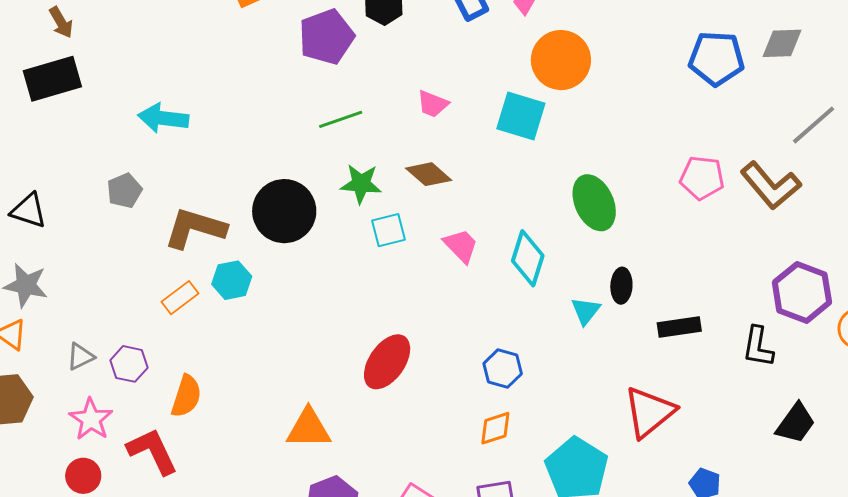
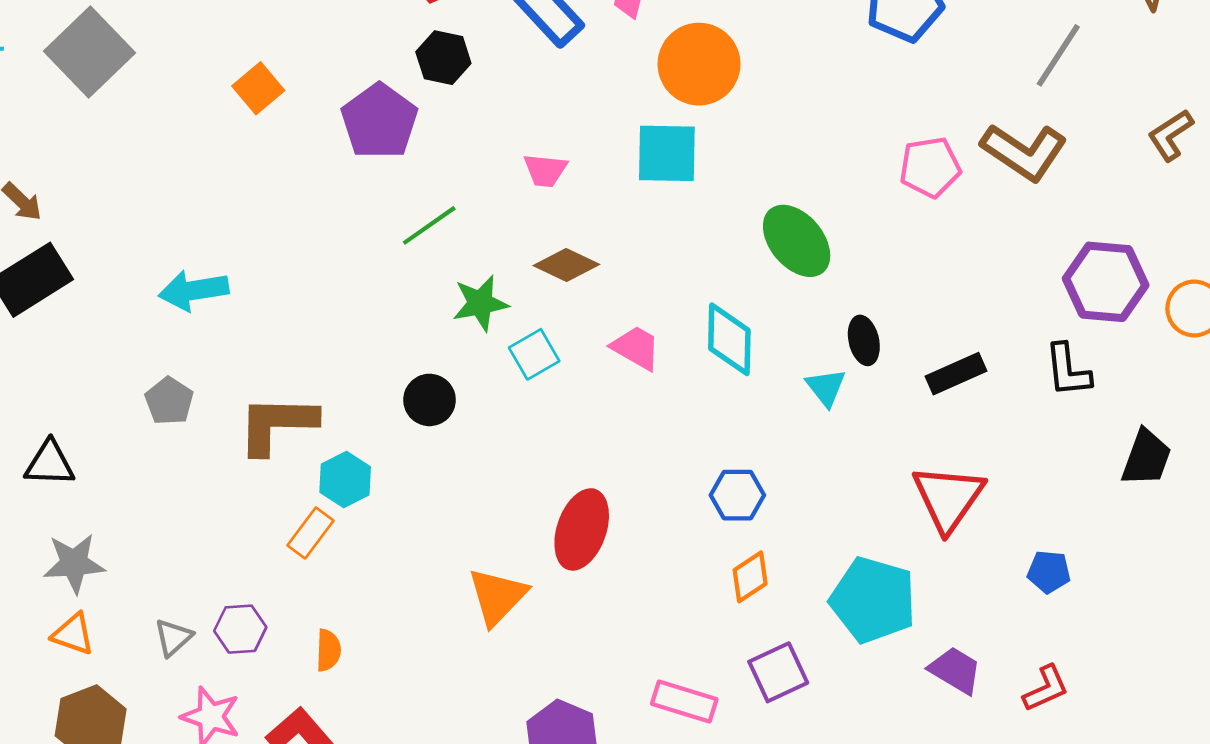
black circle: (284, 211) -> (430, 400), moved, size x0.6
orange rectangle: (180, 298) -> (311, 533), moved
orange semicircle: (186, 396) -> (328, 650), size x0.7
orange triangle: (309, 428) -> (497, 596), moved, turned -30

